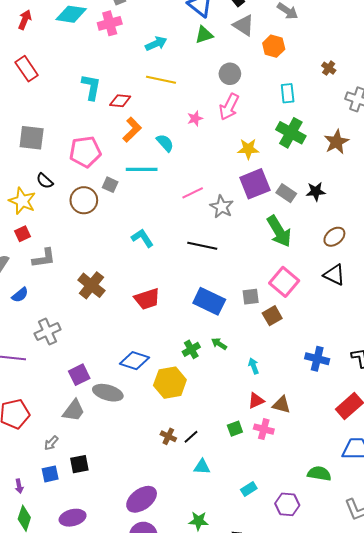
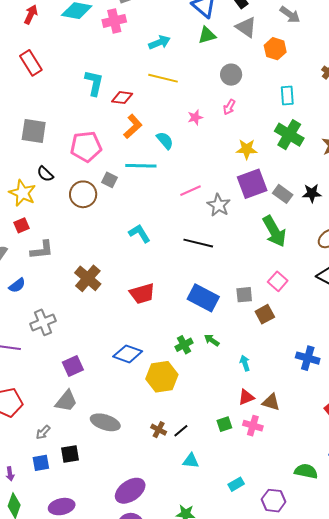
pink arrow: (229, 107) -> (229, 107), size x0.6
pink square: (284, 282) -> (278, 281), size x0.7
gray ellipse: (108, 393) -> (105, 422), moved

